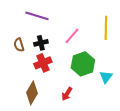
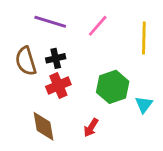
pink line: (72, 36) -> (98, 26), moved
brown semicircle: (19, 45) -> (26, 61), size x1.5
brown diamond: (32, 93) -> (43, 126), turned -40

